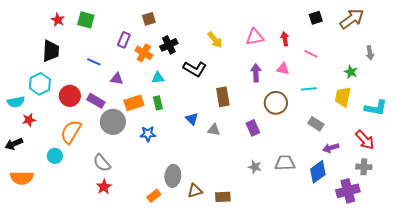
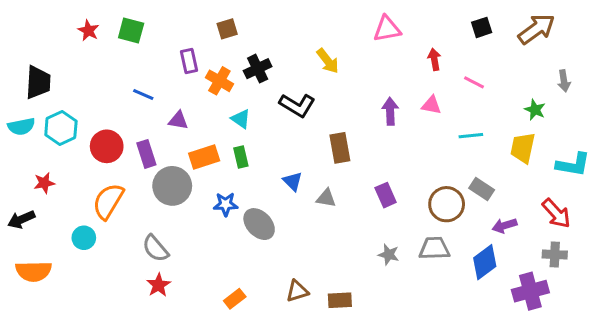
pink triangle: (255, 37) -> (387, 29), moved
purple rectangle: (124, 40) -> (189, 61), turned -35
black trapezoid: (51, 51) -> (38, 82), moved
cyan triangle: (158, 78) -> (241, 119), turned 40
purple rectangle: (96, 101) -> (146, 154), turned 42
cyan semicircle: (16, 102) -> (21, 127), moved
brown circle: (276, 103) -> (447, 204), moved
gray ellipse: (173, 176) -> (259, 224), moved, turned -50

